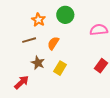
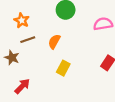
orange star: (38, 20) -> (22, 20), moved
brown star: (38, 63) -> (12, 58), moved

